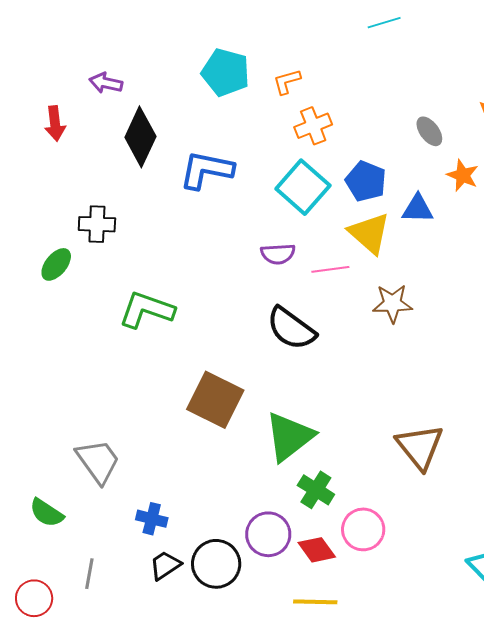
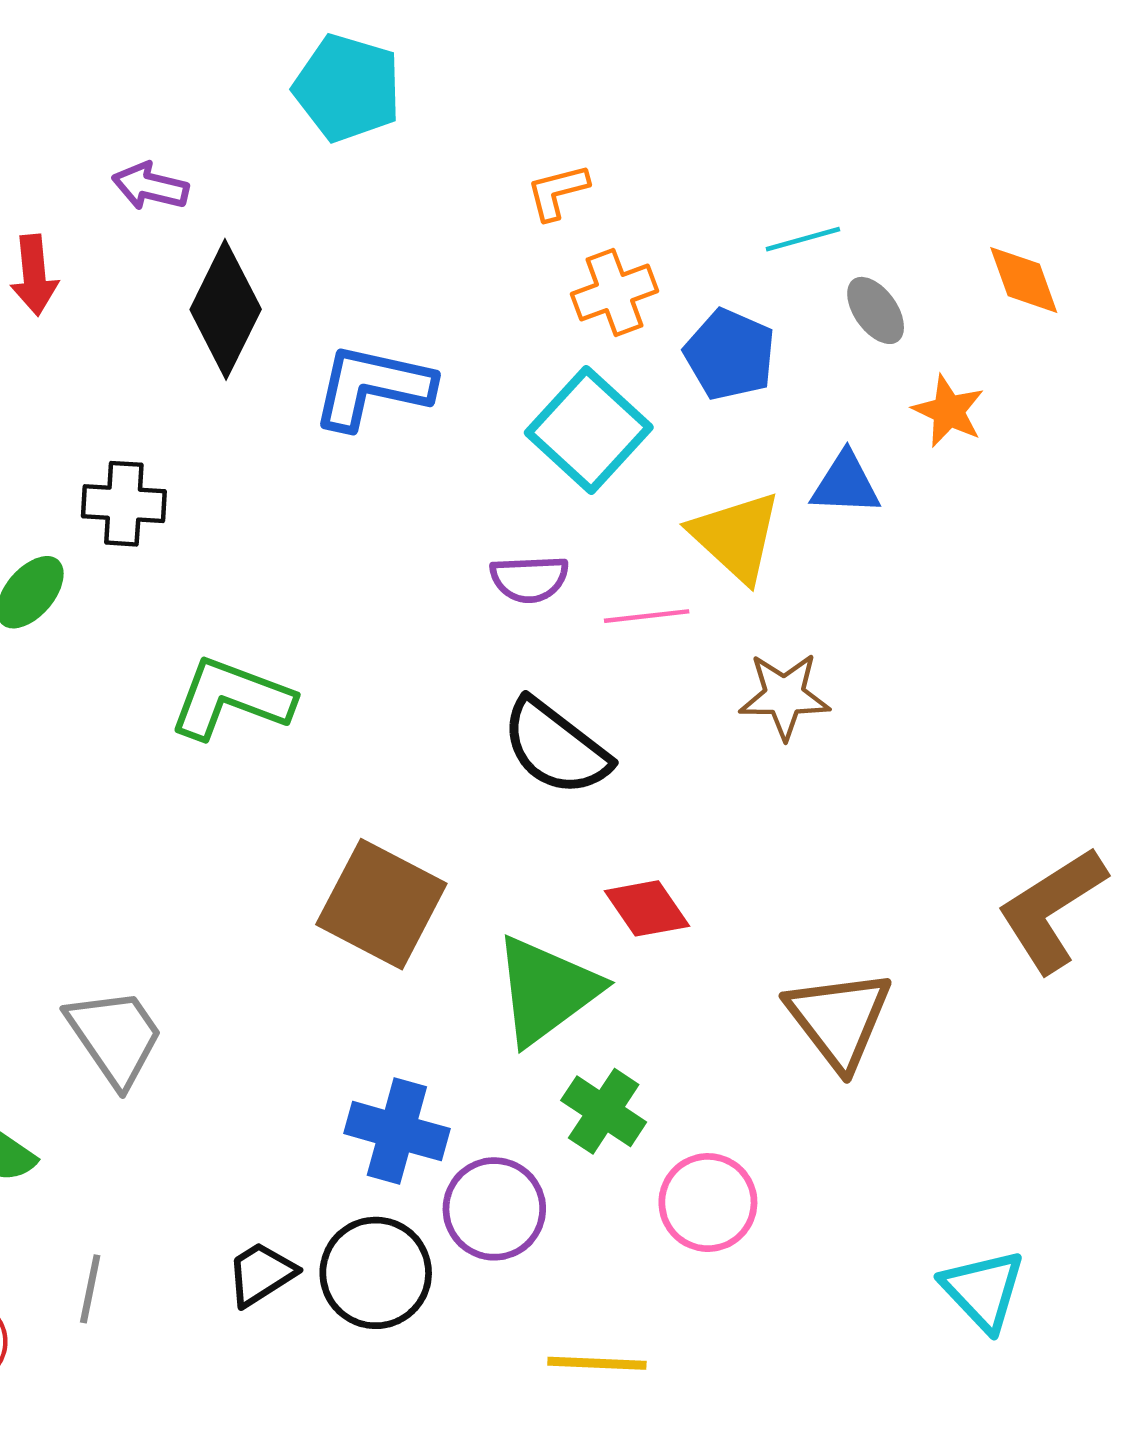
cyan line: (384, 23) -> (803, 239), moved
cyan pentagon: (226, 72) -> (347, 88), moved
blue pentagon: (366, 181) -> (730, 354), moved
blue cross: (152, 519) -> (397, 1131), moved, size x1.4
red diamond: (317, 550) -> (647, 908), moved

